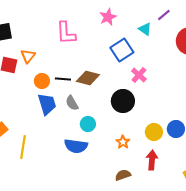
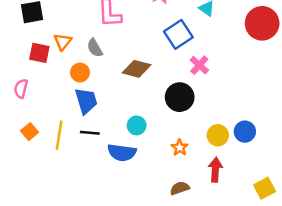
black line: (63, 79) -> (90, 133), moved
gray semicircle: (72, 103) -> (95, 48), moved
yellow line: (23, 147) -> (59, 135), moved

